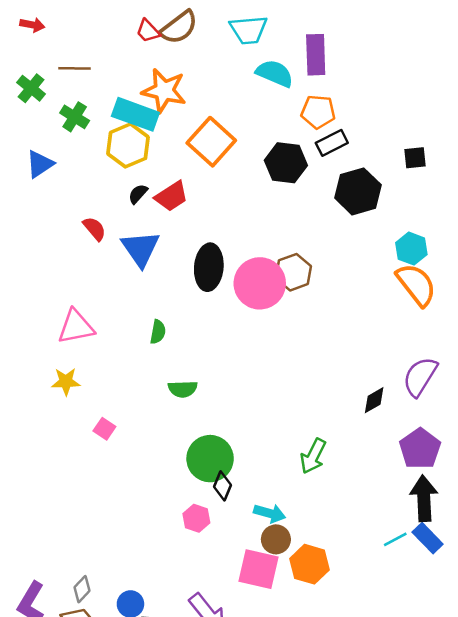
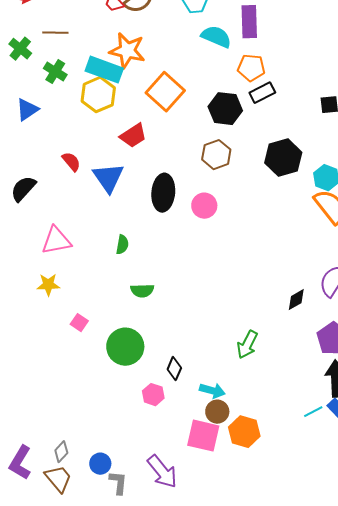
black hexagon: (358, 191) -> (283, 158), moved
black semicircle: (138, 194) -> (23, 189), moved, size x1.6
brown hexagon: (293, 272) -> (216, 155), moved
pink circle: (260, 283) -> (204, 206), size x0.6
green circle: (210, 459) -> (125, 347), moved

